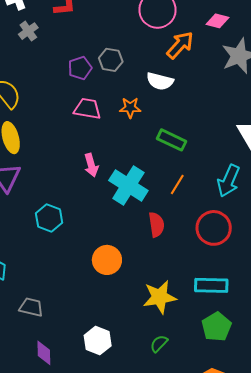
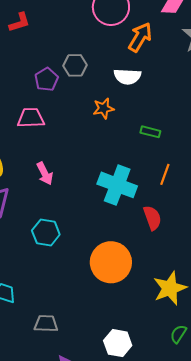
pink trapezoid: (87, 109) -> (31, 118), moved
green rectangle: (171, 140) -> (150, 132), size x0.7
pink arrow: (91, 165) -> (45, 174), moved
orange circle: (107, 260) -> (111, 262), size x1.4

